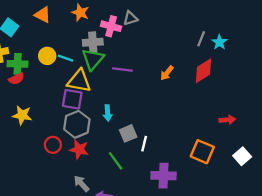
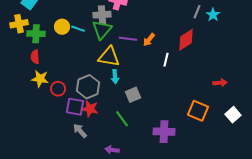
red diamond: (203, 71) -> (186, 40), moved
orange arrow: (167, 73) -> (149, 40), moved
red semicircle: (16, 79) -> (35, 57), moved, turned 112
yellow triangle: (79, 81) -> (109, 57), moved
purple square: (72, 99) -> (75, 107), moved
white line: (144, 144) -> (166, 60), moved
red circle: (53, 145) -> (58, 89), moved
gray arrow: (81, 184) -> (80, 131), moved

